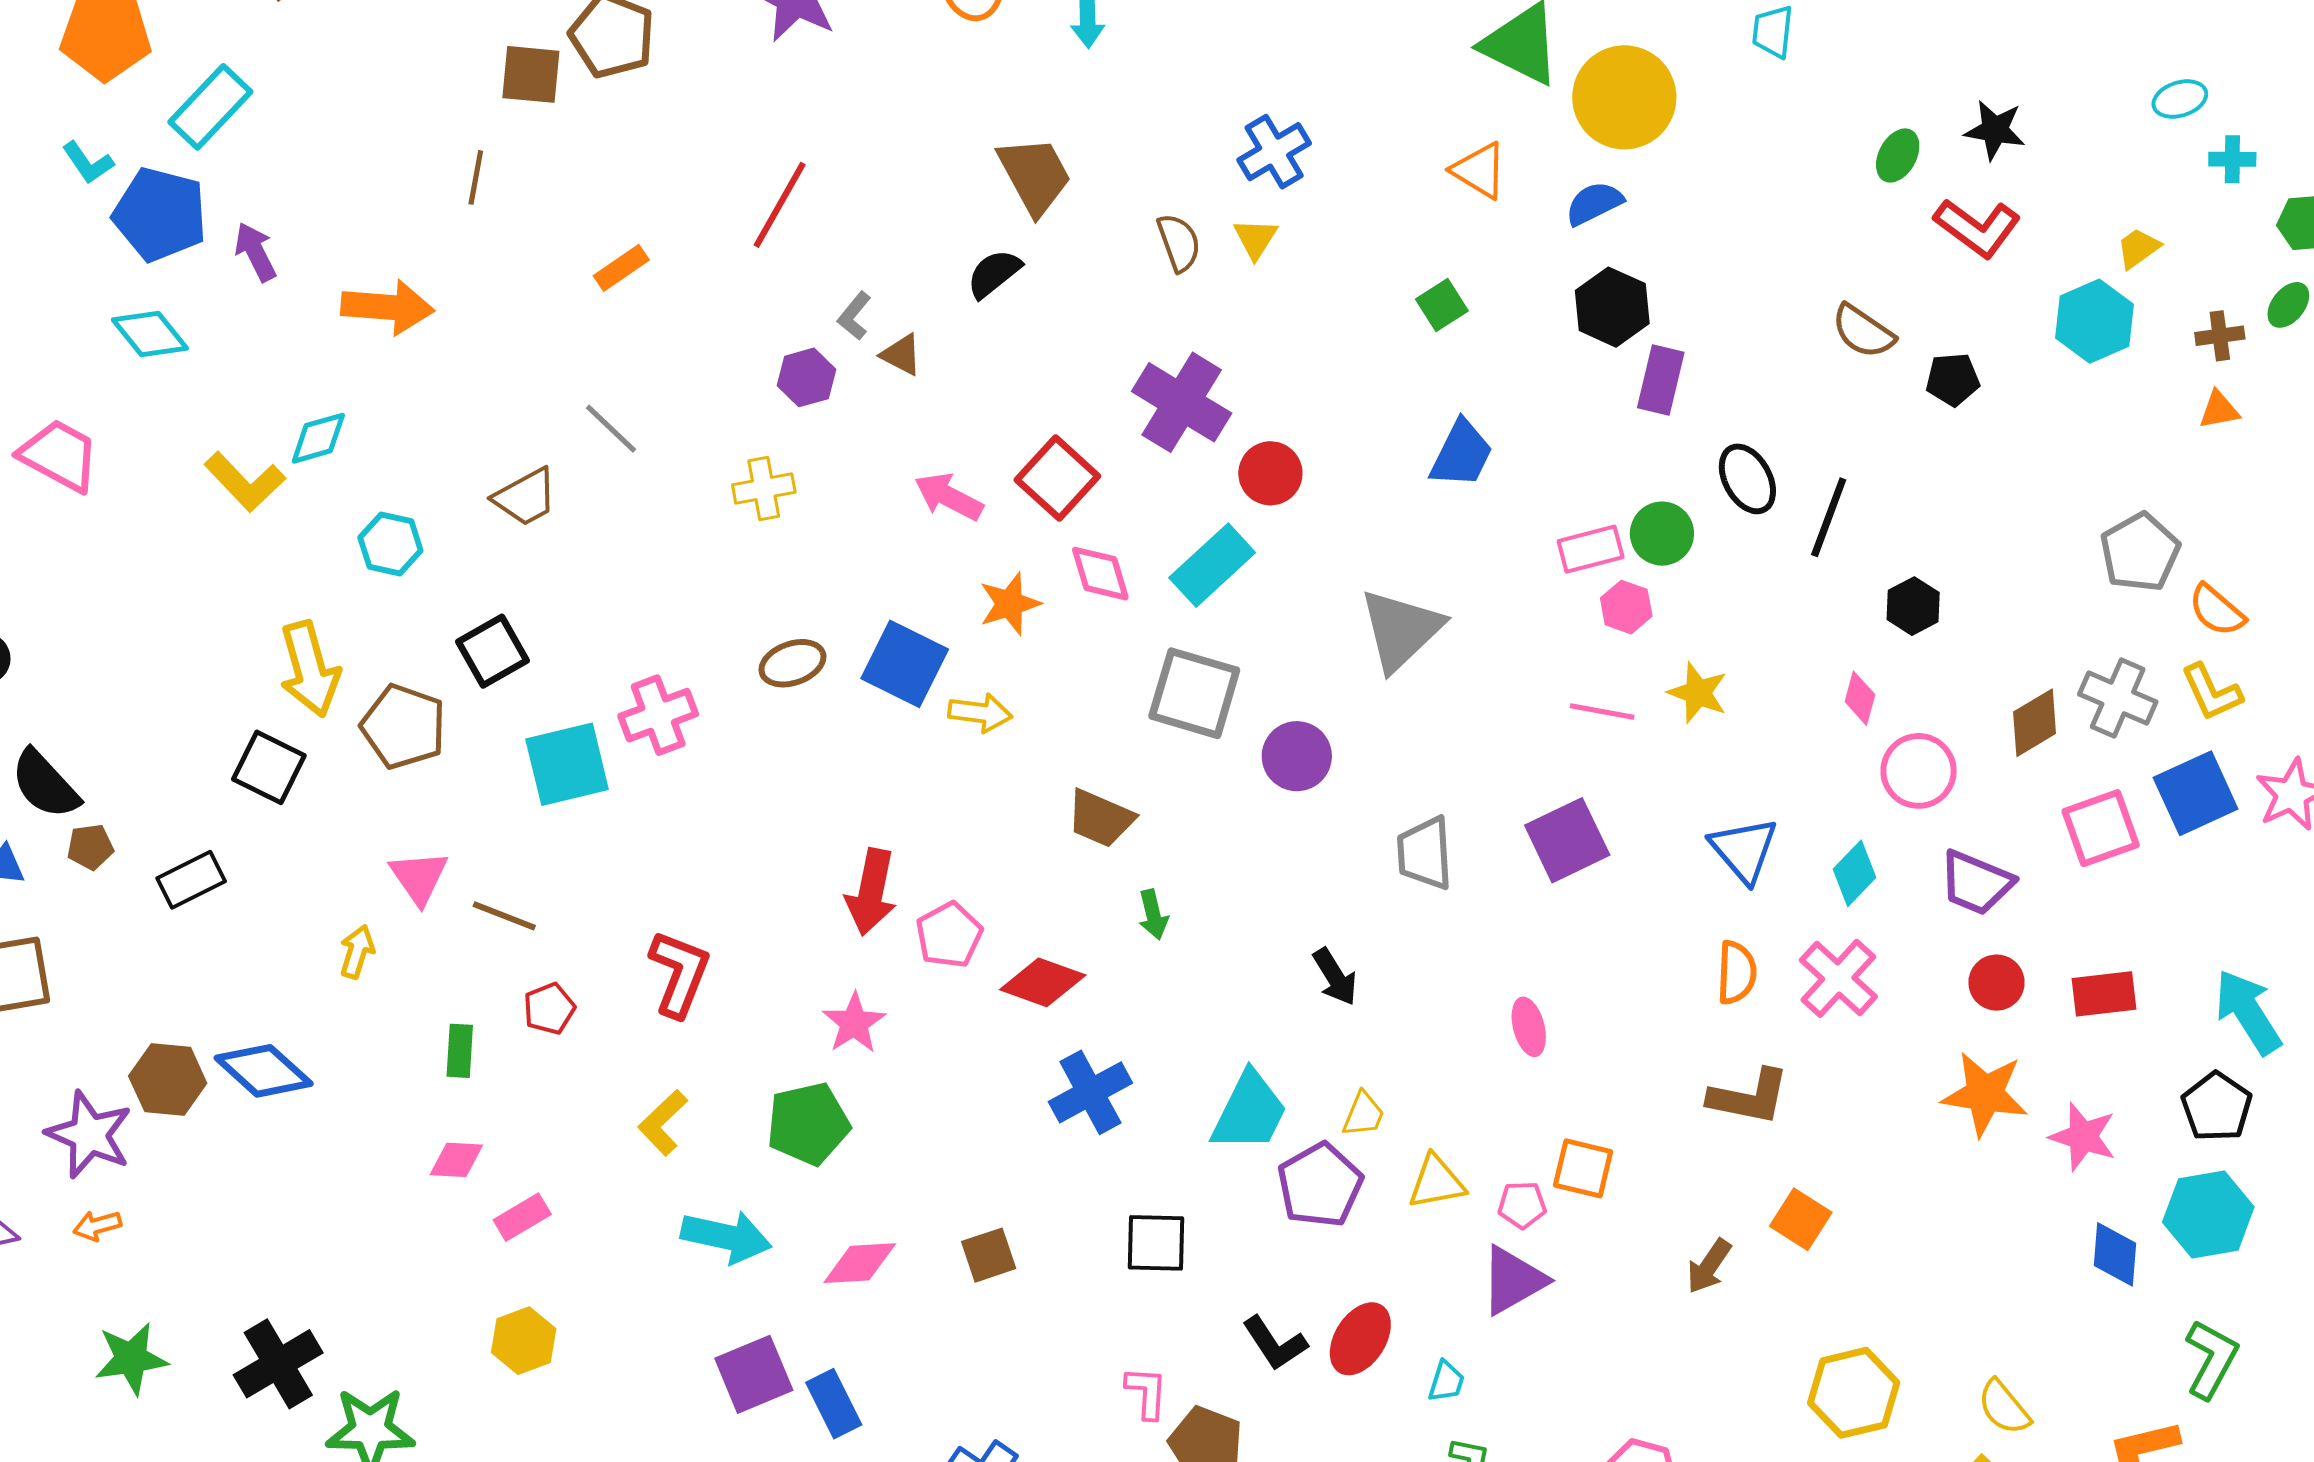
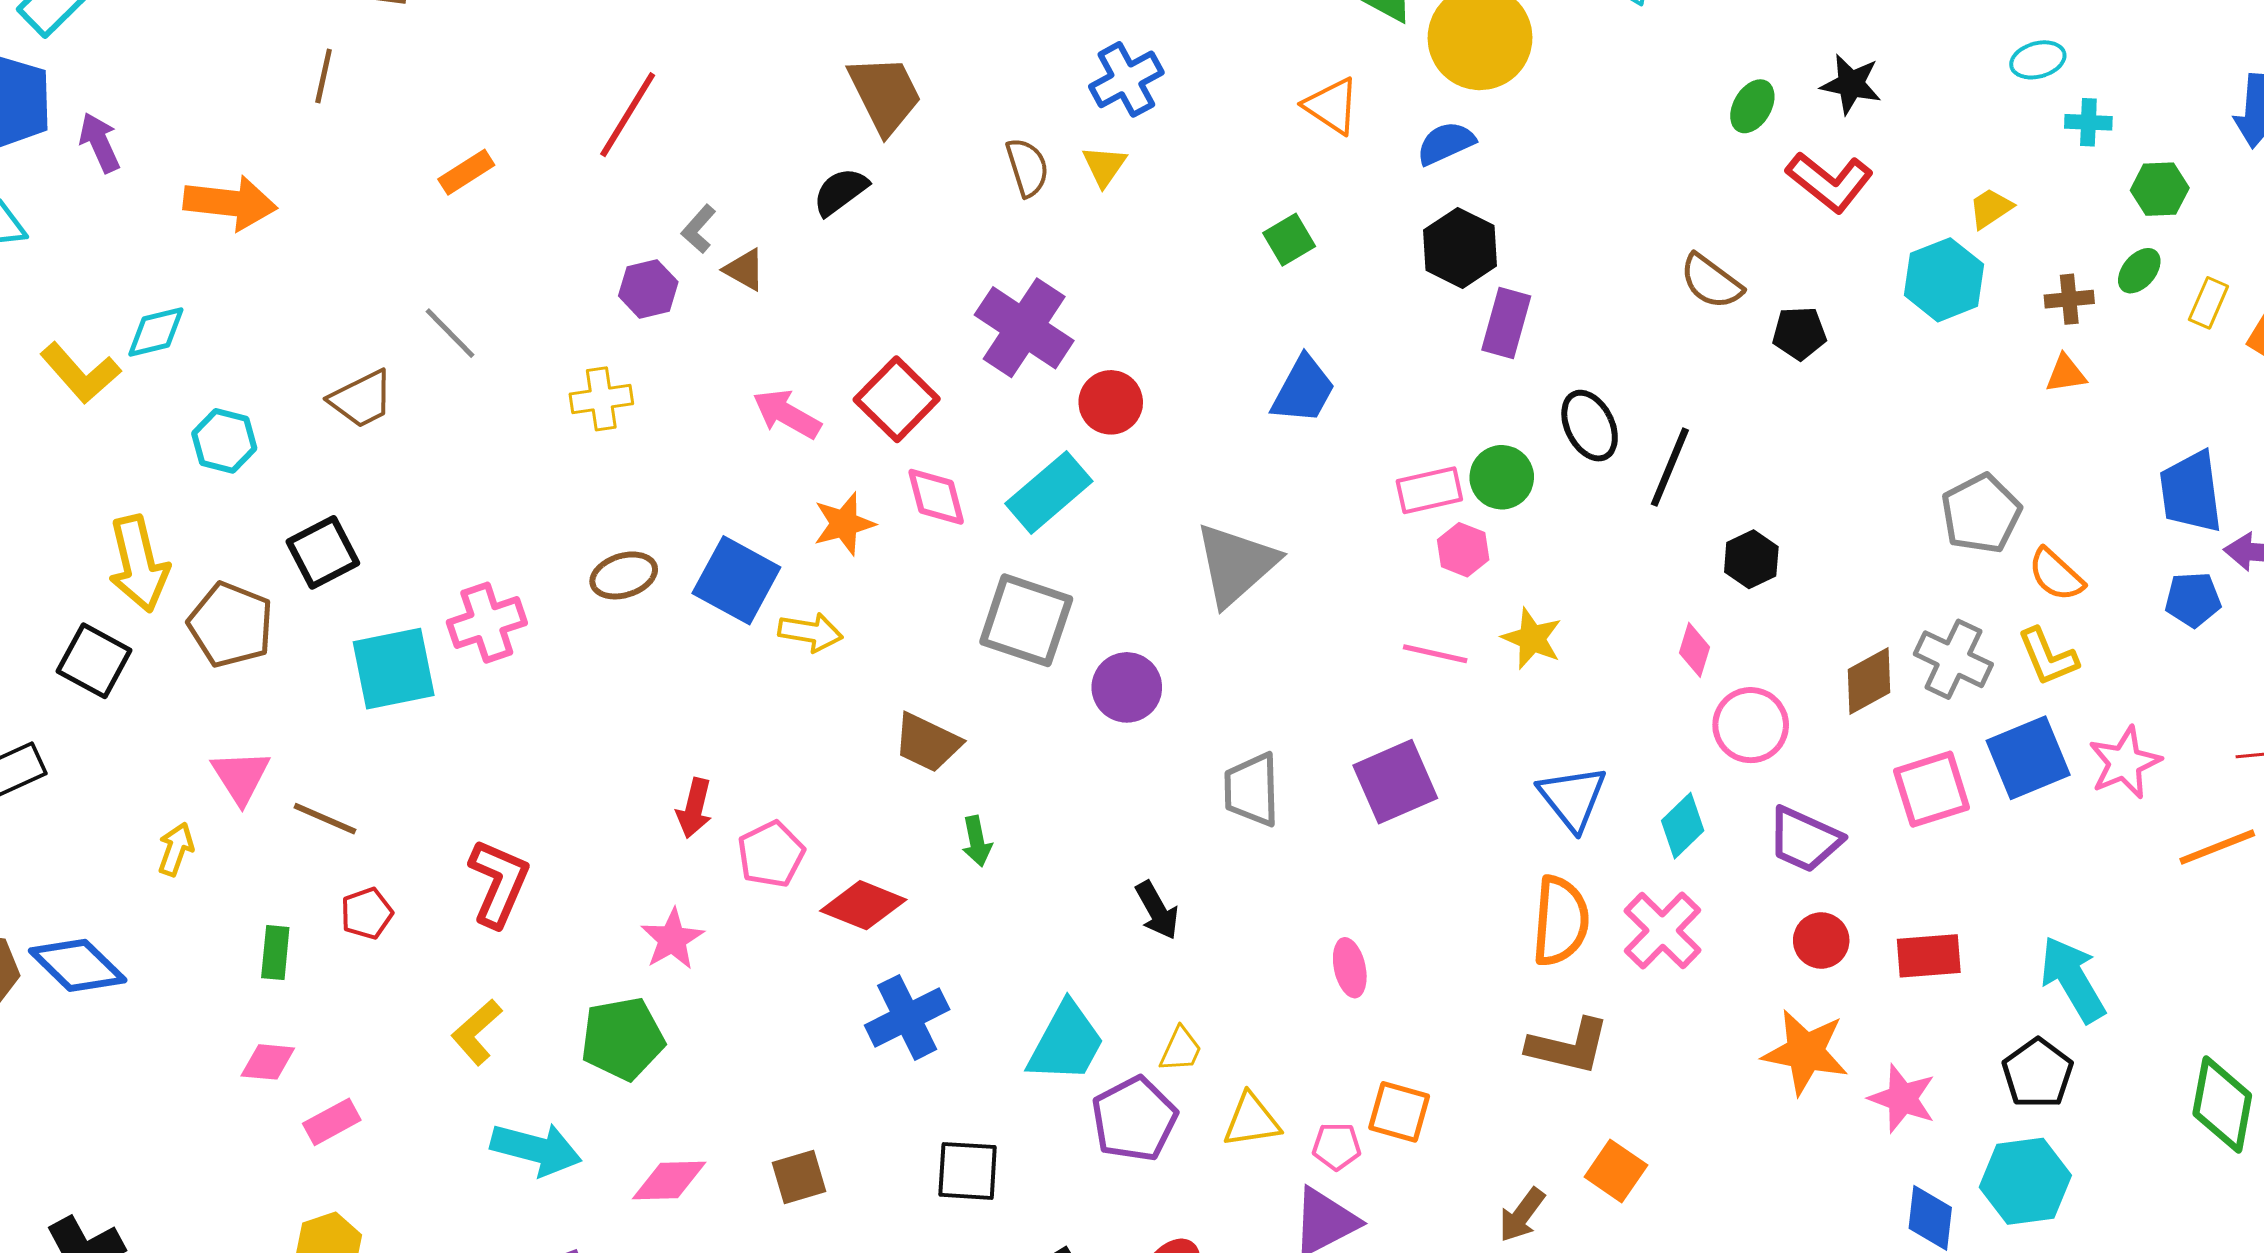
red arrow: (871, 892) -> (694, 808), size x0.7
orange semicircle: (1737, 973) -> (1560, 921), size x1.4

